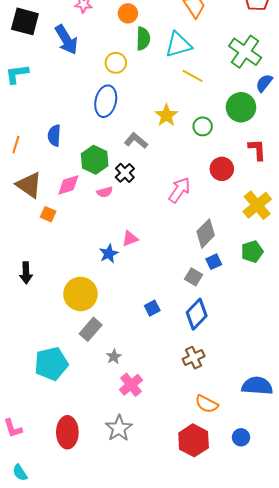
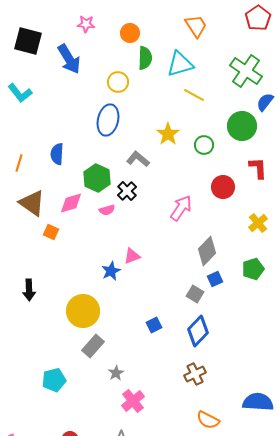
cyan L-shape: (17, 74) -> (20, 93), turned -120
yellow cross: (257, 205) -> (258, 223), size x0.7
cyan pentagon: (51, 364) -> (54, 380), size x0.7

